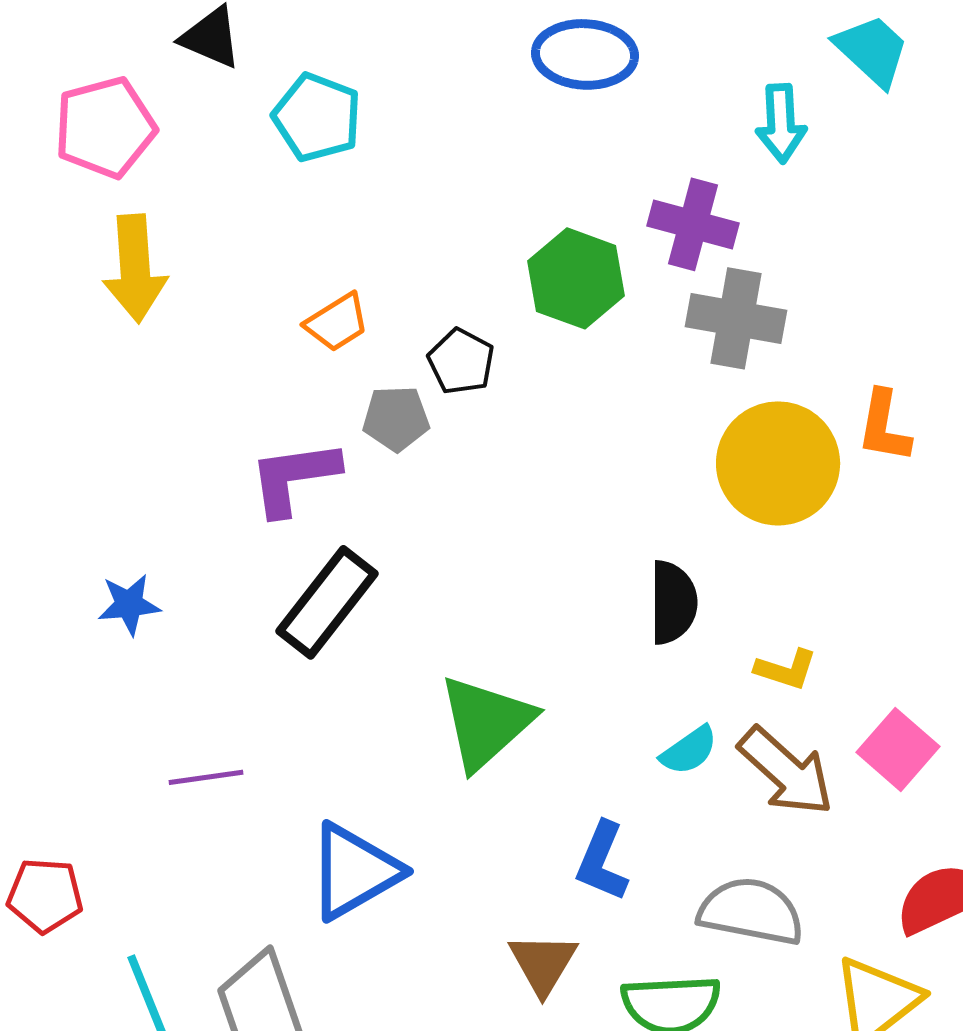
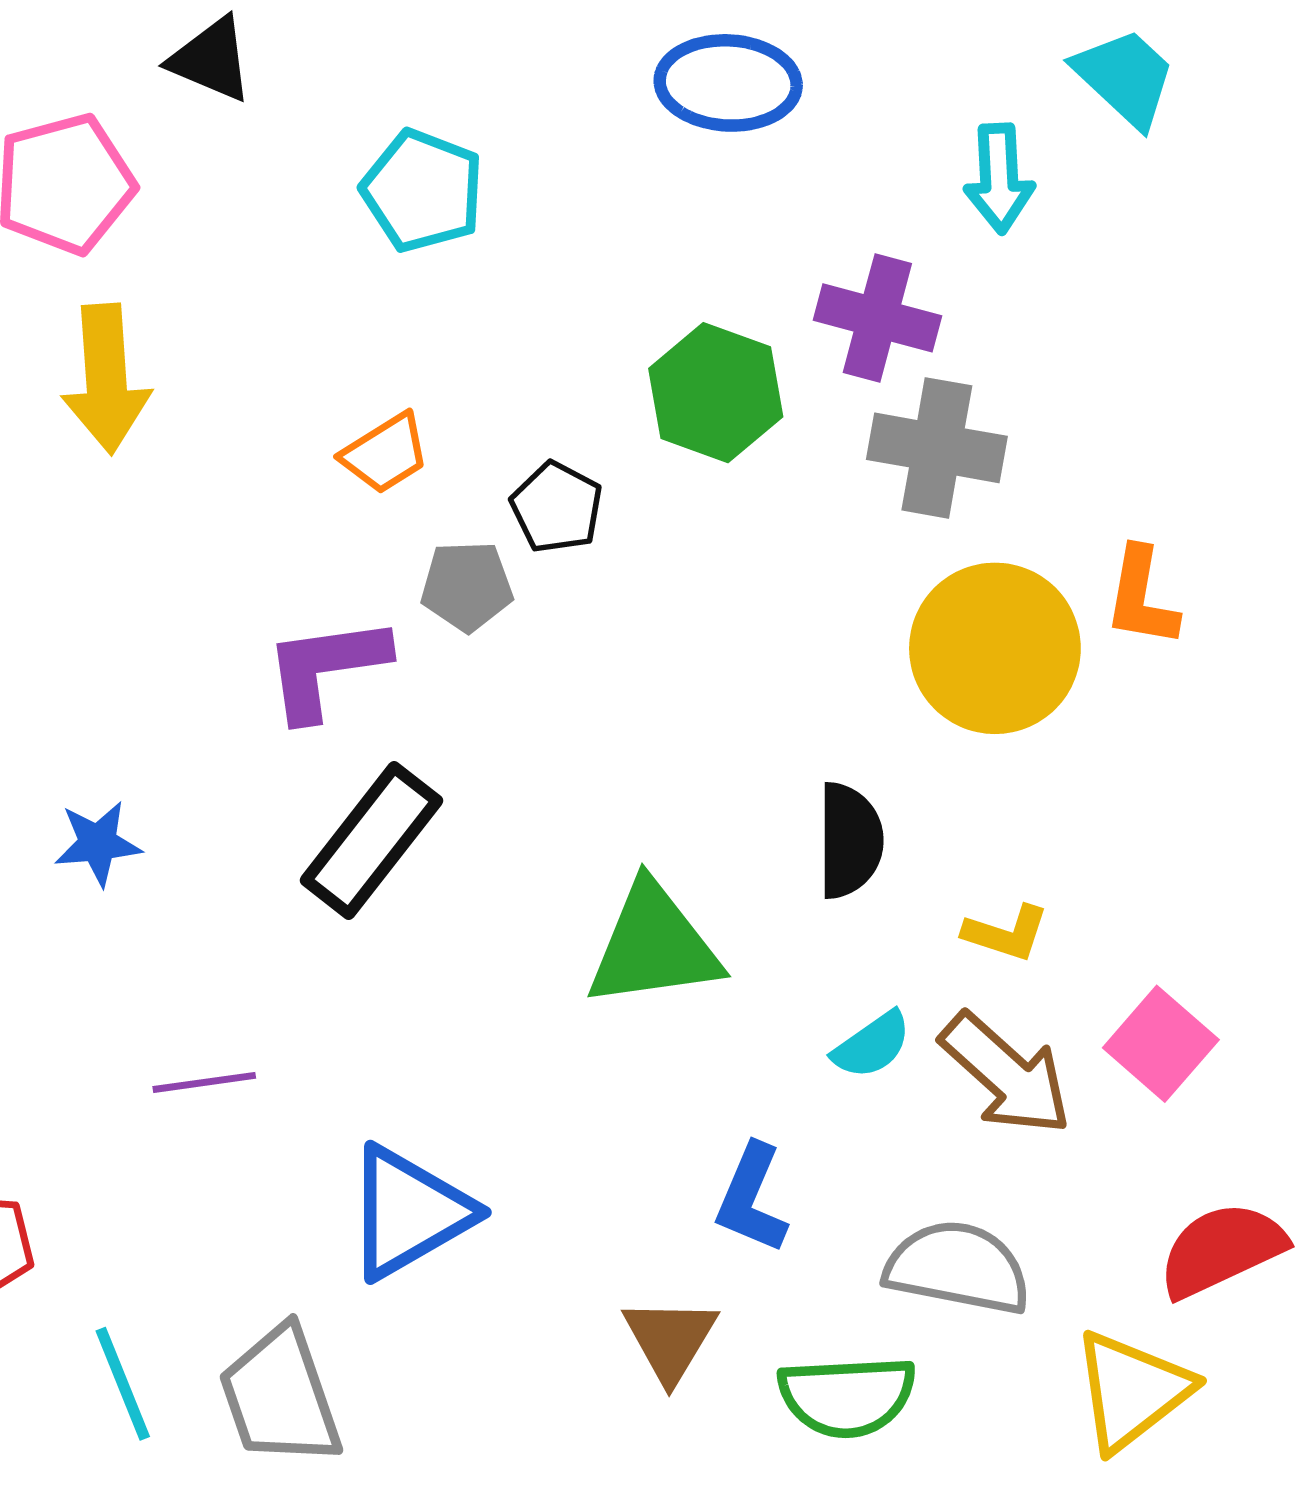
cyan pentagon: (317, 117) -> (423, 191), moved
green triangle: (486, 722) -> (653, 946), moved, turned 34

